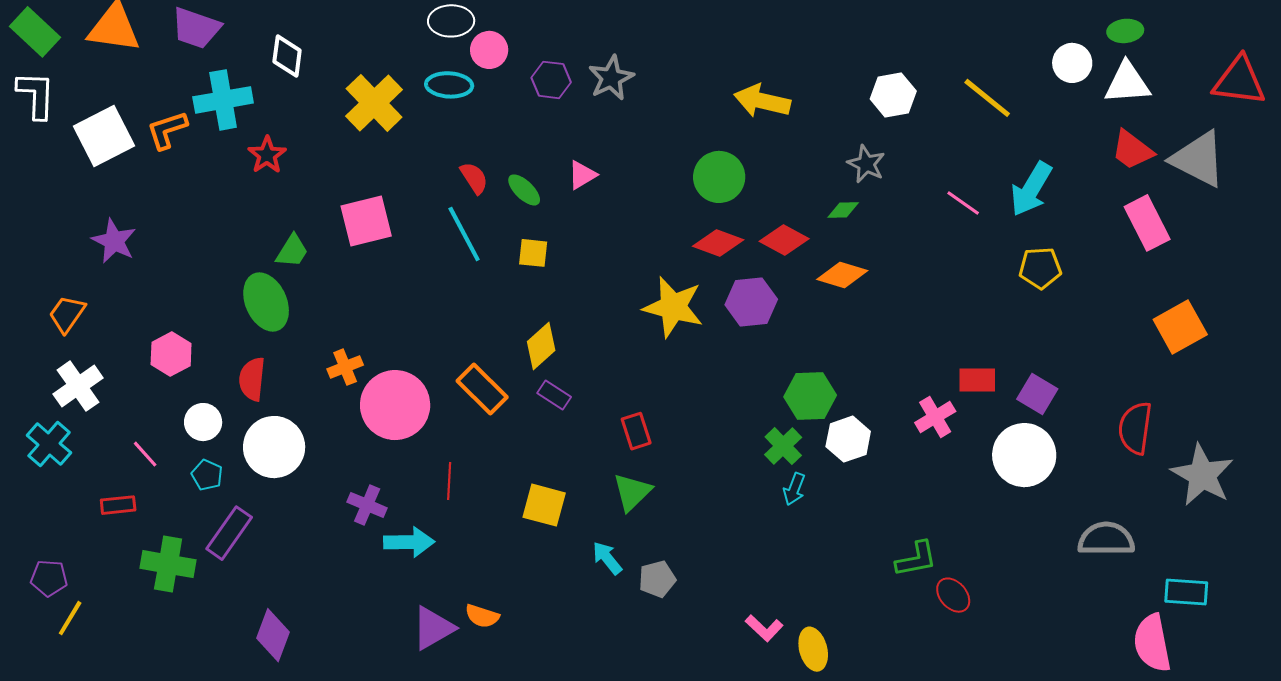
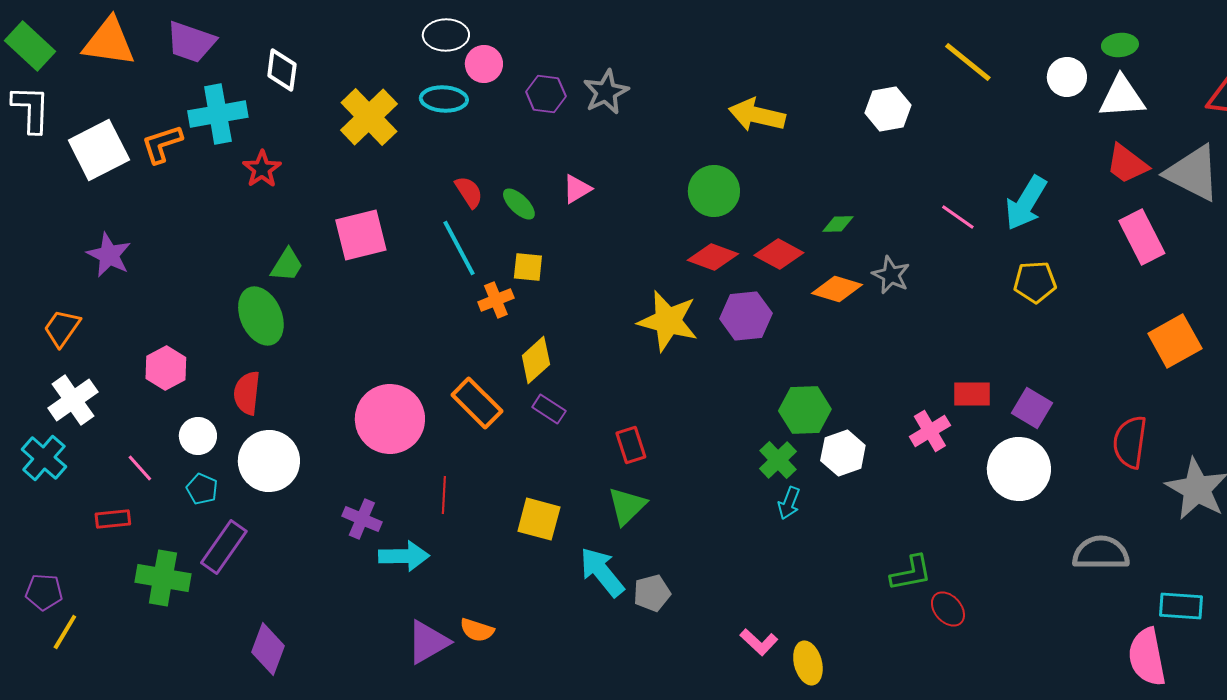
yellow line: (987, 98) -> (968, 62), moved
gray star: (866, 164) -> (891, 275), moved
orange cross: (345, 367) -> (496, 300), moved
cyan arrow: (607, 558) -> (602, 572), size x1.5

